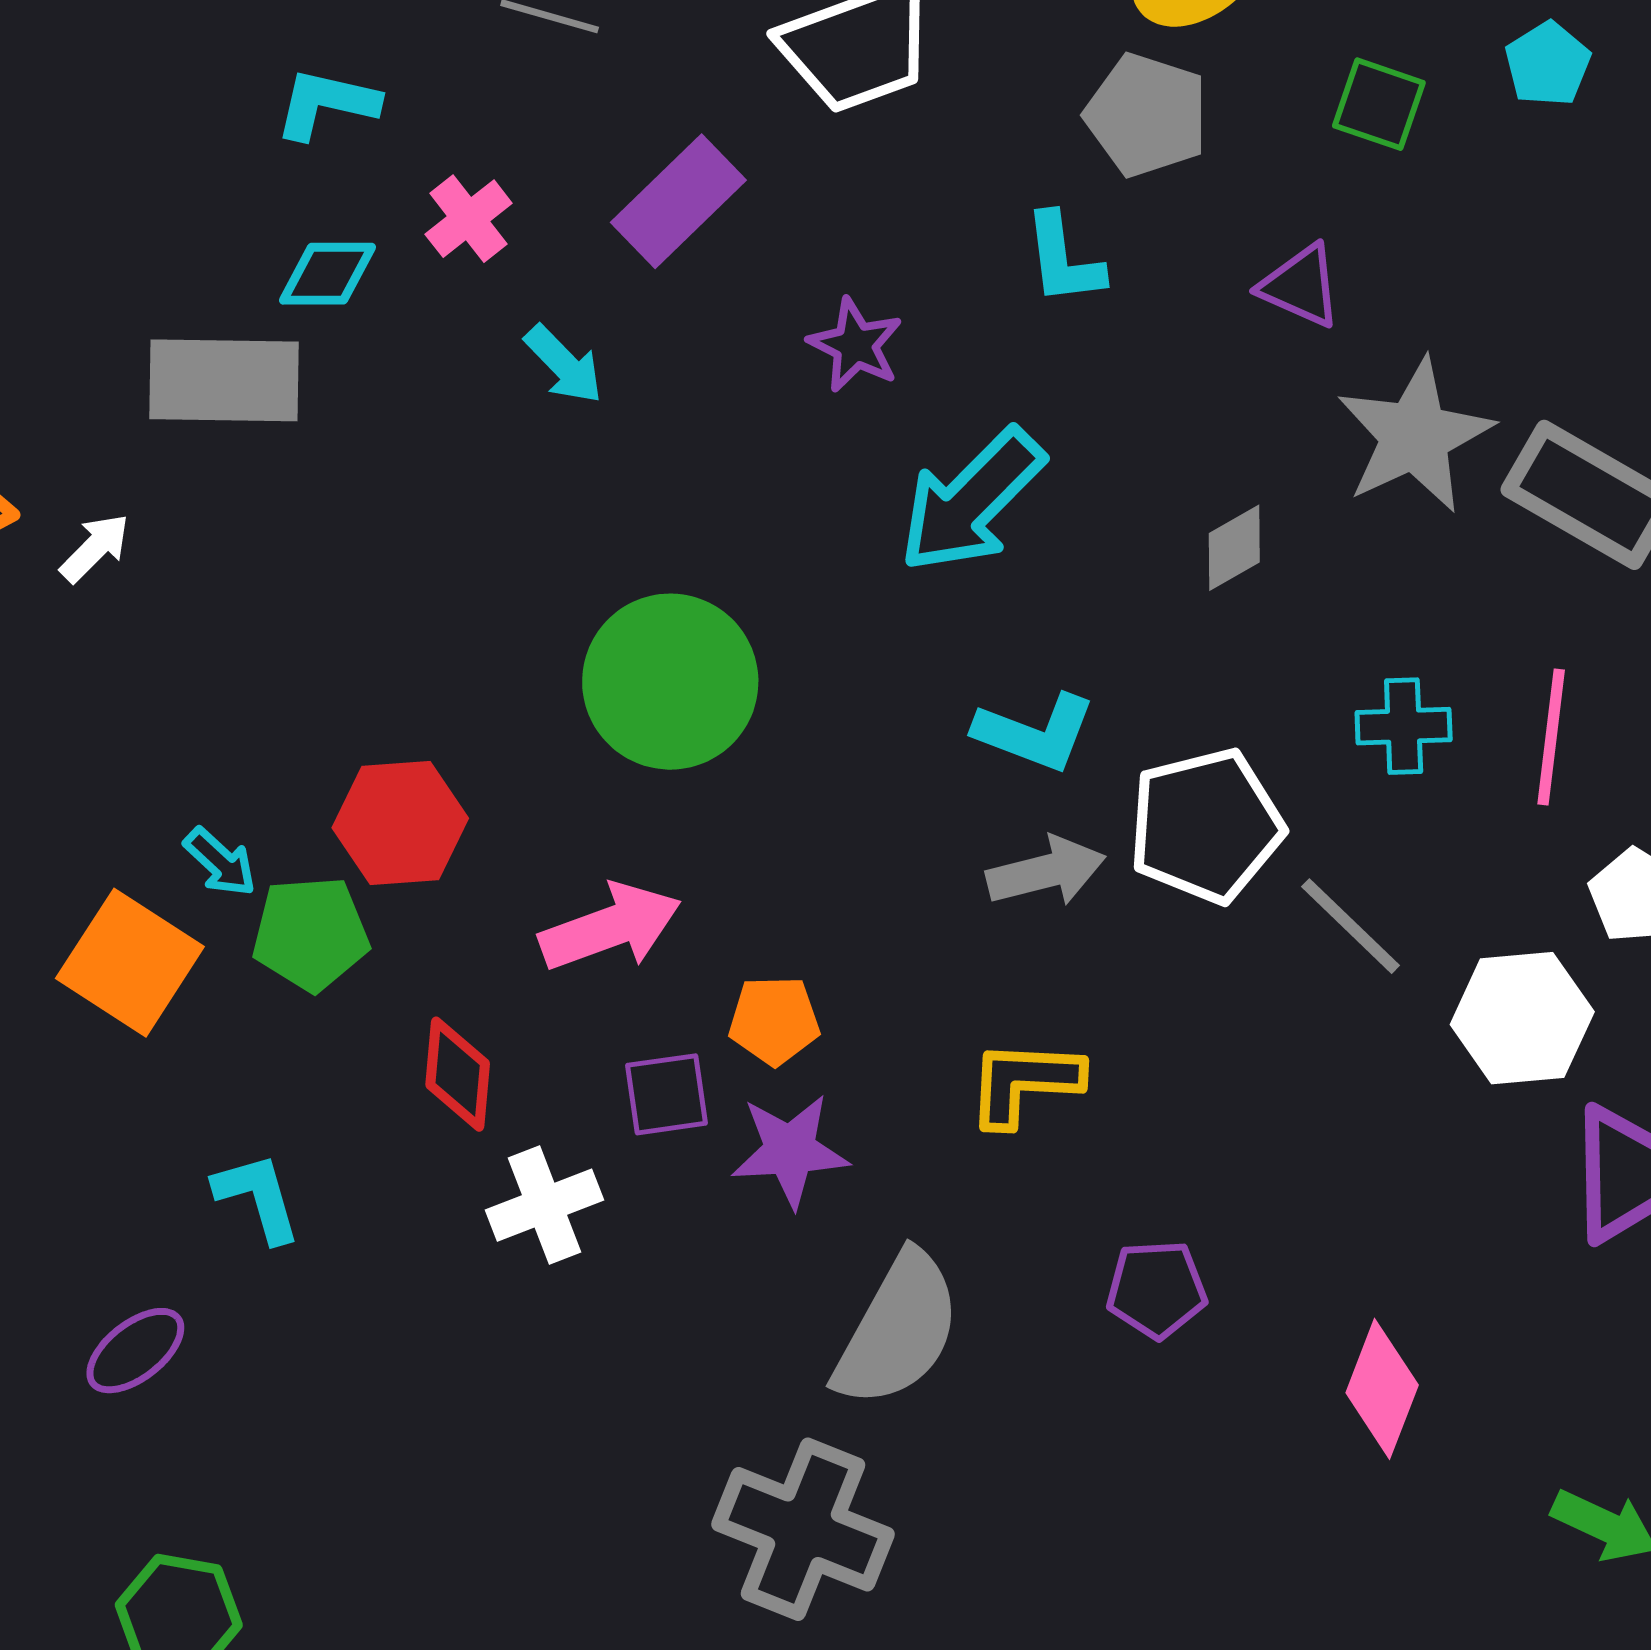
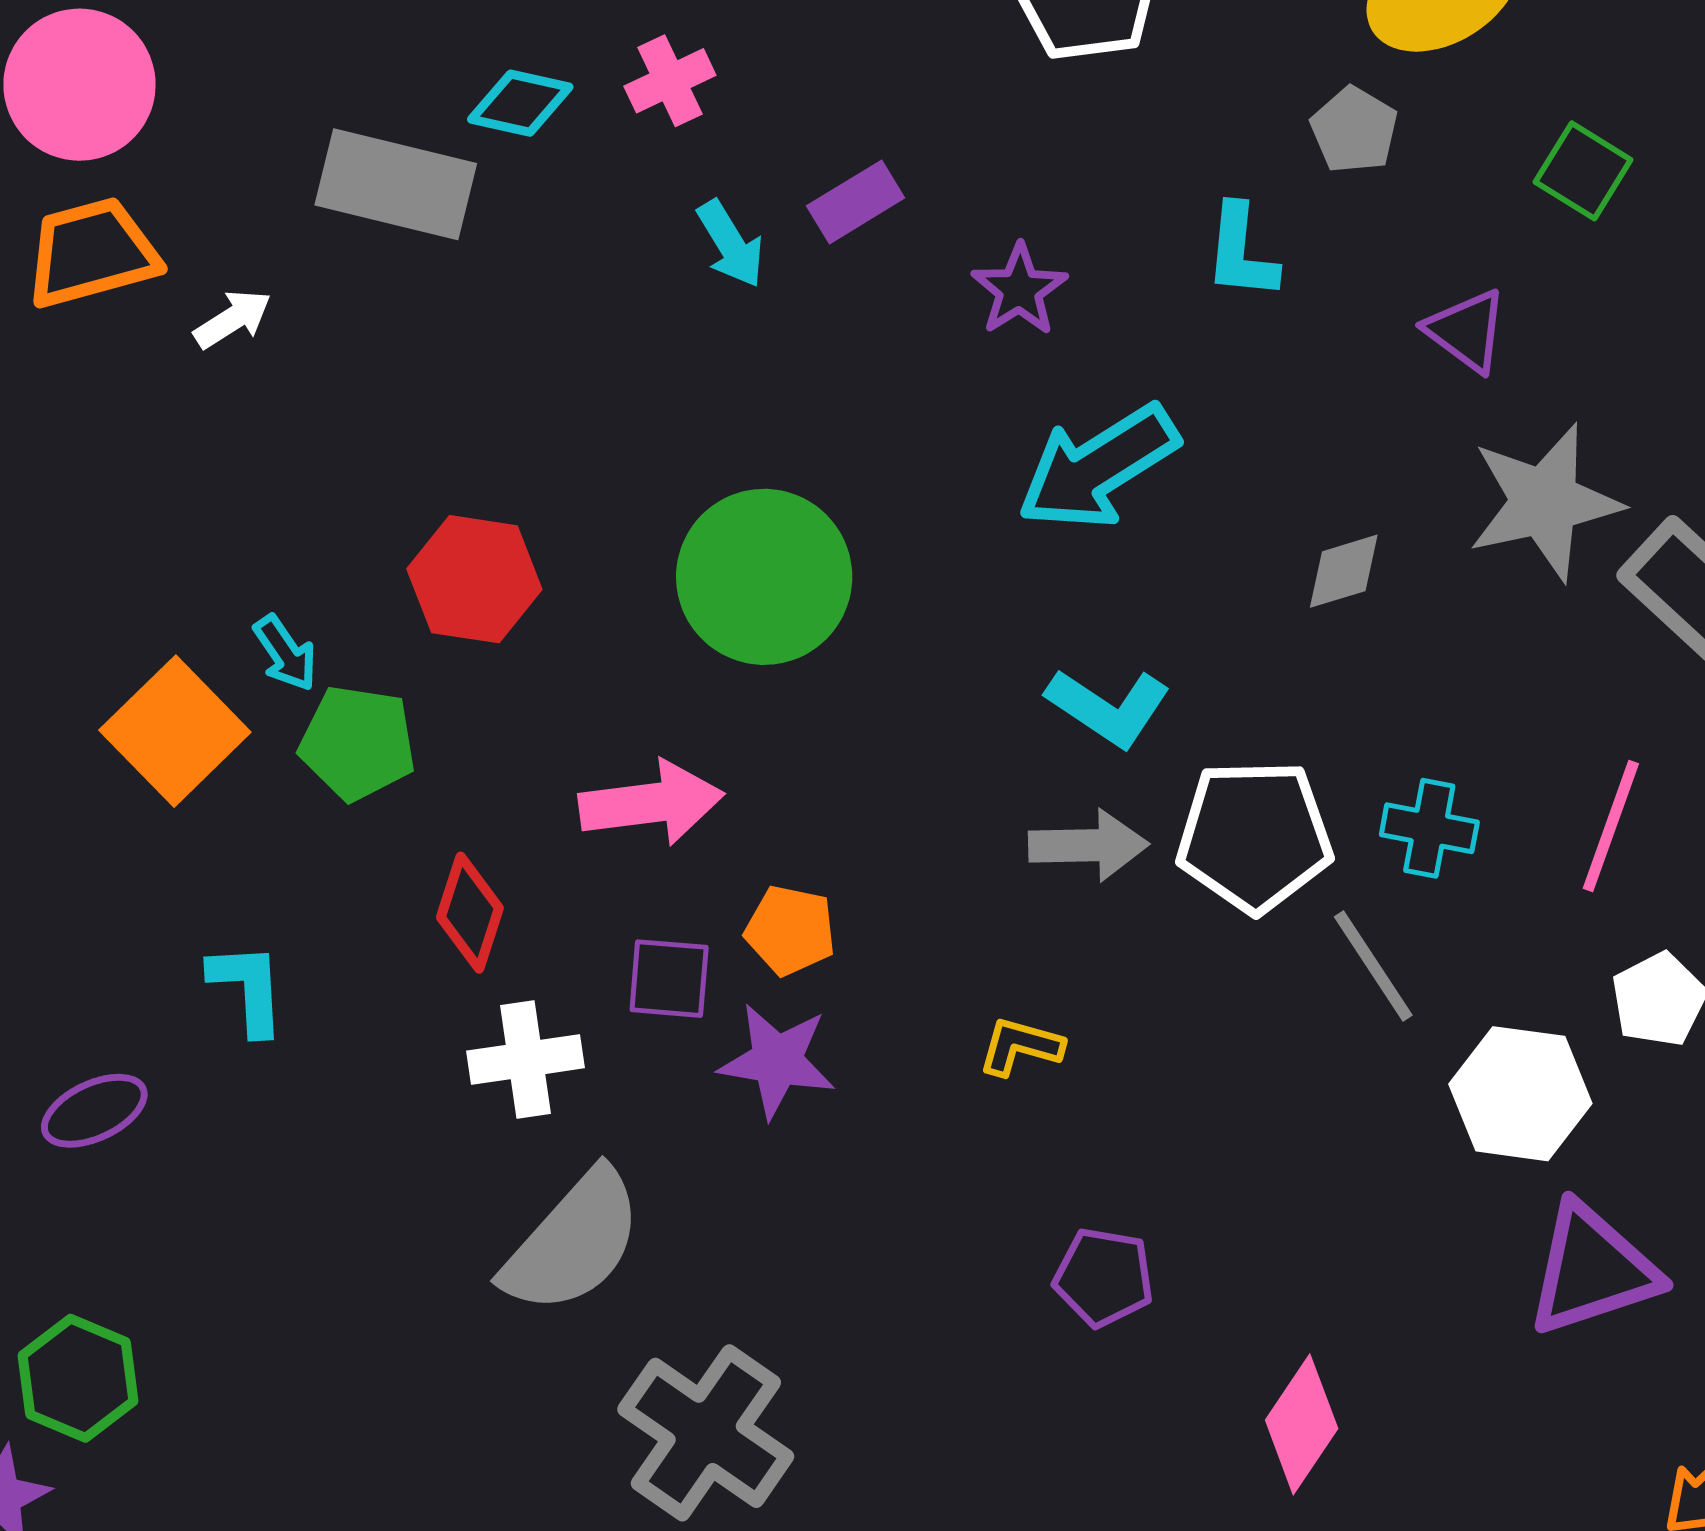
gray pentagon: (1147, 115) -> (1354, 130), size x0.7
purple rectangle: (678, 201) -> (856, 202), moved, size x0.7
cyan cross: (1404, 726) -> (1429, 828), moved
red hexagon: (400, 823) -> (474, 579), moved
yellow L-shape: (1024, 1083) -> (1020, 1046), size x0.7
gray semicircle: (898, 1330) -> (573, 1242), moved

